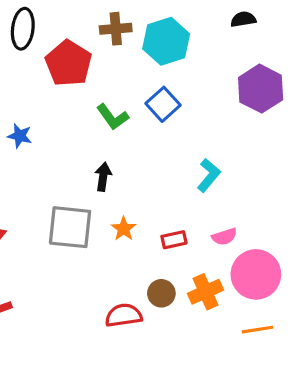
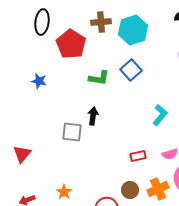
green L-shape: (113, 117) -> (99, 78), turned -45
blue star: (20, 136) -> (39, 81), moved
gray square: (70, 227) -> (72, 132), moved, size x0.7
orange star: (124, 229) -> (64, 192), moved

